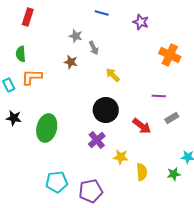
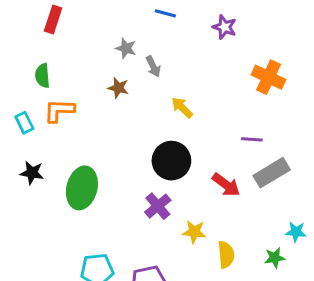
gray rectangle: (172, 118) -> (272, 173), size x1.6

